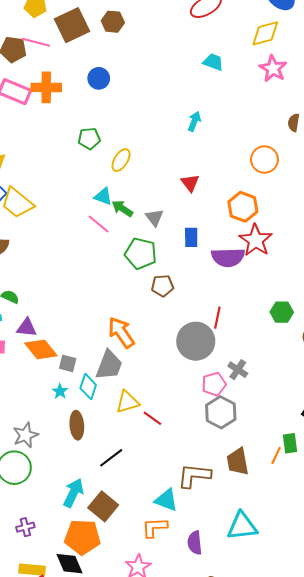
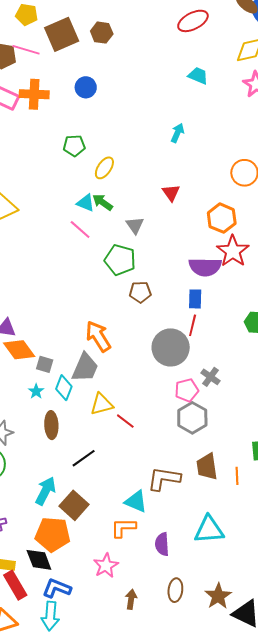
green arrow: (122, 208) -> (103, 202), moved
blue rectangle: (191, 237) -> (195, 299), moved
orange line: (276, 455) -> (237, 476), moved, turned -30

